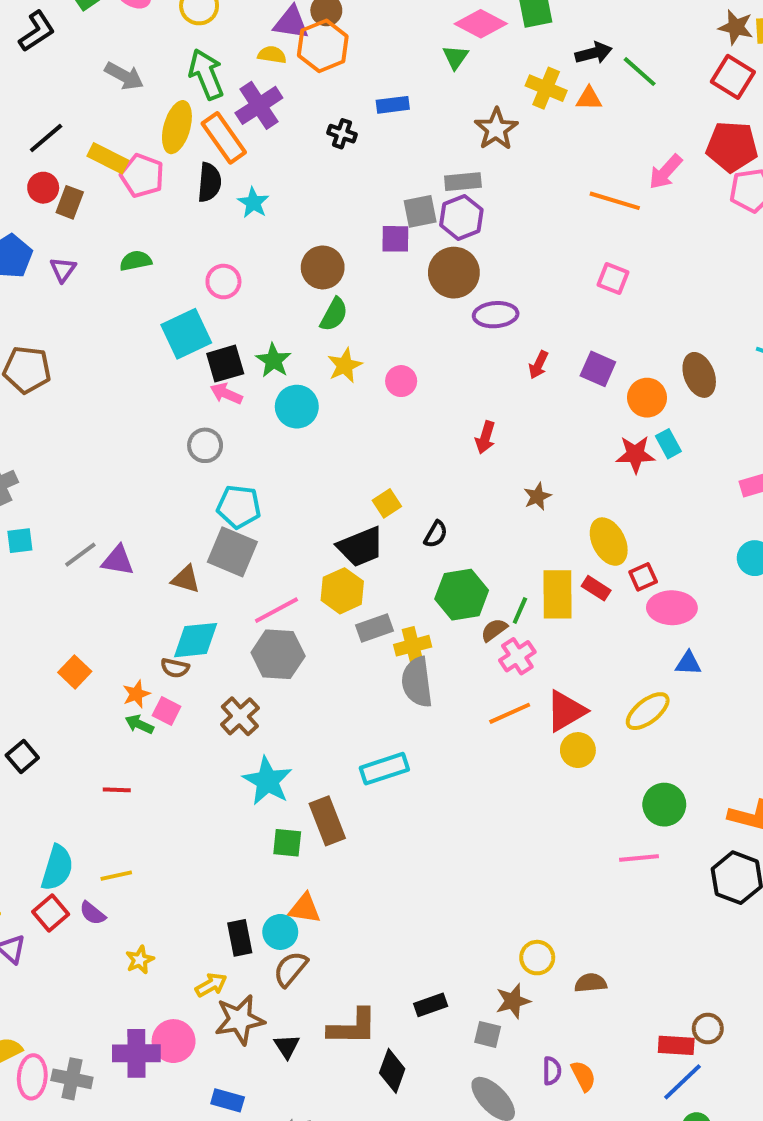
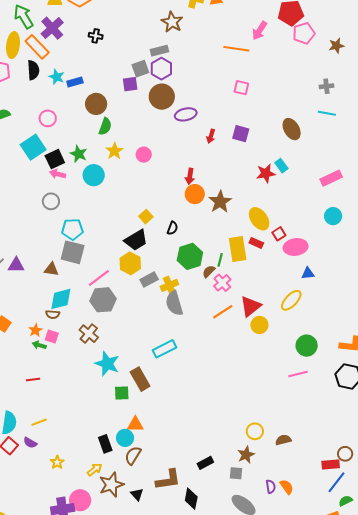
blue rectangle: (393, 105) -> (75, 82), moved
orange circle: (647, 398) -> (195, 194), moved
brown star: (537, 496) -> (220, 202), size x1.6

